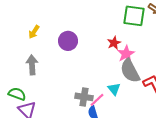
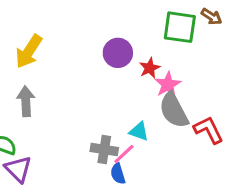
yellow arrow: (34, 32) -> (29, 51), size x1.6
purple circle: (68, 41) -> (118, 53), moved
cyan triangle: (114, 89) -> (139, 131), moved, turned -32

